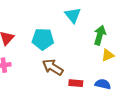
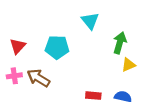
brown arrow: (53, 67) -> (38, 78), moved

